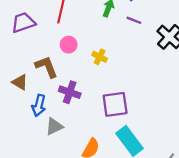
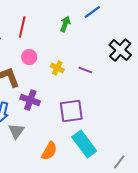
purple line: (134, 20) -> (85, 70), moved
gray triangle: (54, 126) -> (16, 131), turned -30

